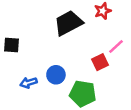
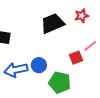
blue arrow: (29, 83) -> (16, 70), size x1.6

